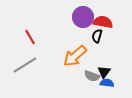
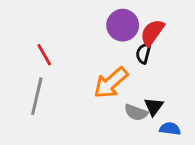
red semicircle: (103, 22) -> (152, 33), turned -66
gray line: (25, 65) -> (37, 96), turned -45
blue semicircle: (107, 83) -> (170, 129), moved

